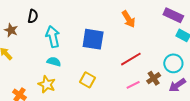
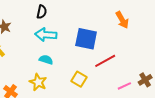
black semicircle: (33, 16) -> (42, 12), moved
cyan arrow: (53, 37) -> (46, 35), turned -75
red line: (131, 59) -> (105, 61), moved

